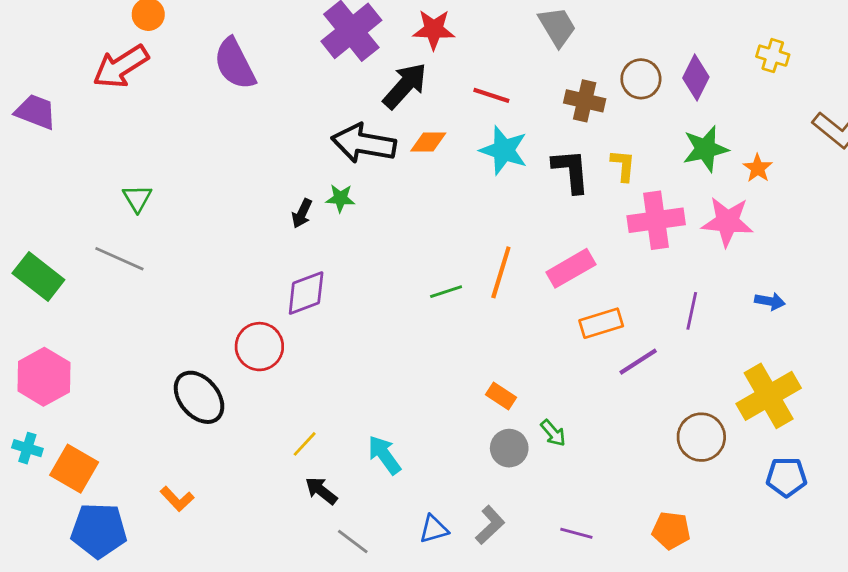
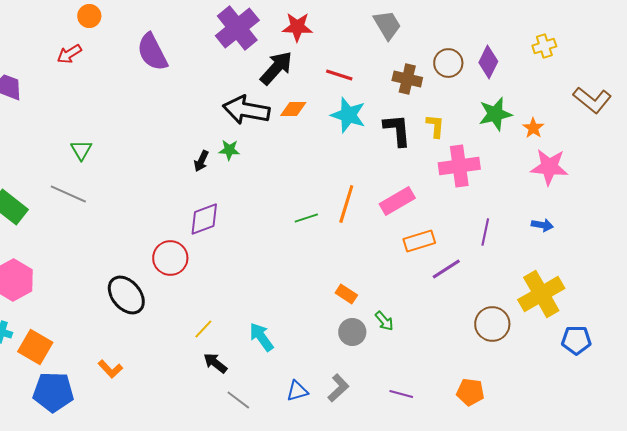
yellow cross: (773, 56) -> (544, 46), turned -35
red arrow: (121, 67) -> (69, 54), size x0.6
pink star: (727, 222) -> (549, 167), moved
blue pentagon: (786, 477) -> (576, 340), moved

